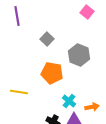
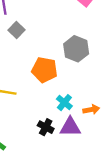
gray square: (47, 39) -> (16, 30), moved

